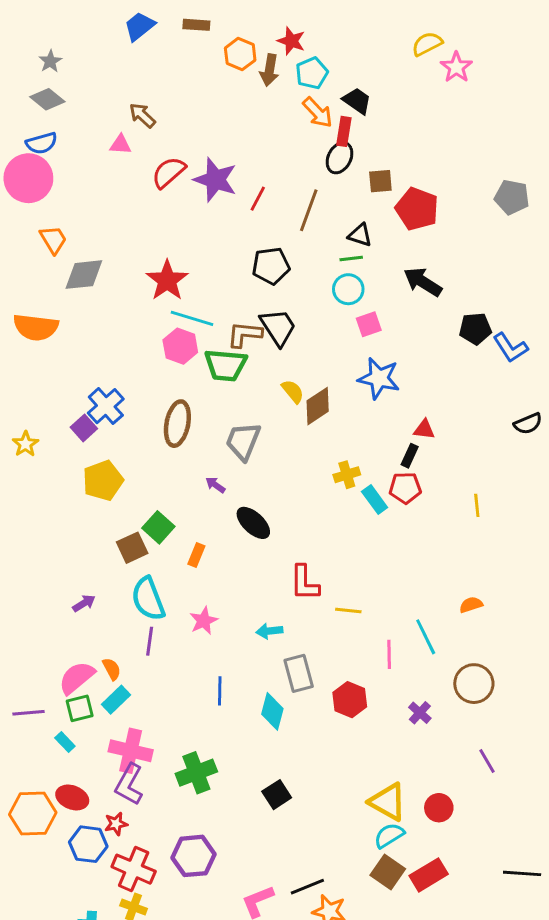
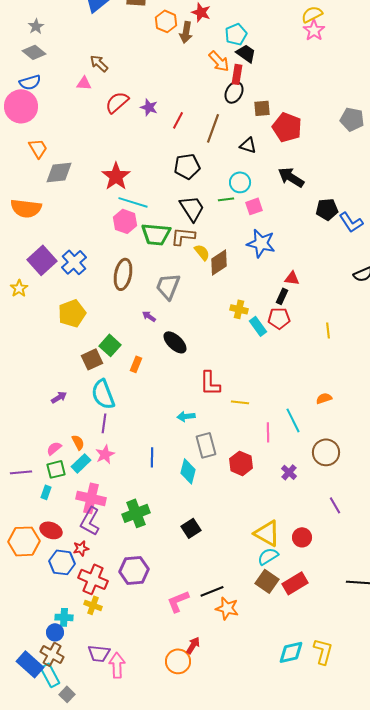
yellow semicircle: (427, 44) -> (312, 14), moved
cyan pentagon: (312, 73) -> (236, 34), moved
purple star: (215, 180) -> (149, 107), size x0.6
green line: (351, 259) -> (226, 199), moved
brown L-shape: (245, 334) -> (183, 236), moved
purple square: (84, 428) -> (42, 260), moved, size x1.6
yellow cross: (347, 475) -> (239, 309), turned 30
pink star: (204, 621) -> (105, 454), moved
pink semicircle: (77, 678) -> (54, 448), size x0.6
cyan rectangle: (65, 742) -> (46, 492), turned 64

